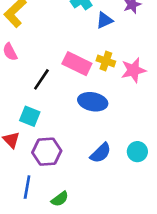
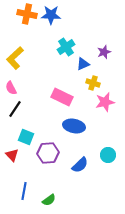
yellow cross: (106, 61) -> (93, 83), moved
black line: (41, 79) -> (15, 109), moved
purple hexagon: (47, 152) -> (48, 153), moved
cyan circle: (137, 152) -> (108, 155), moved

